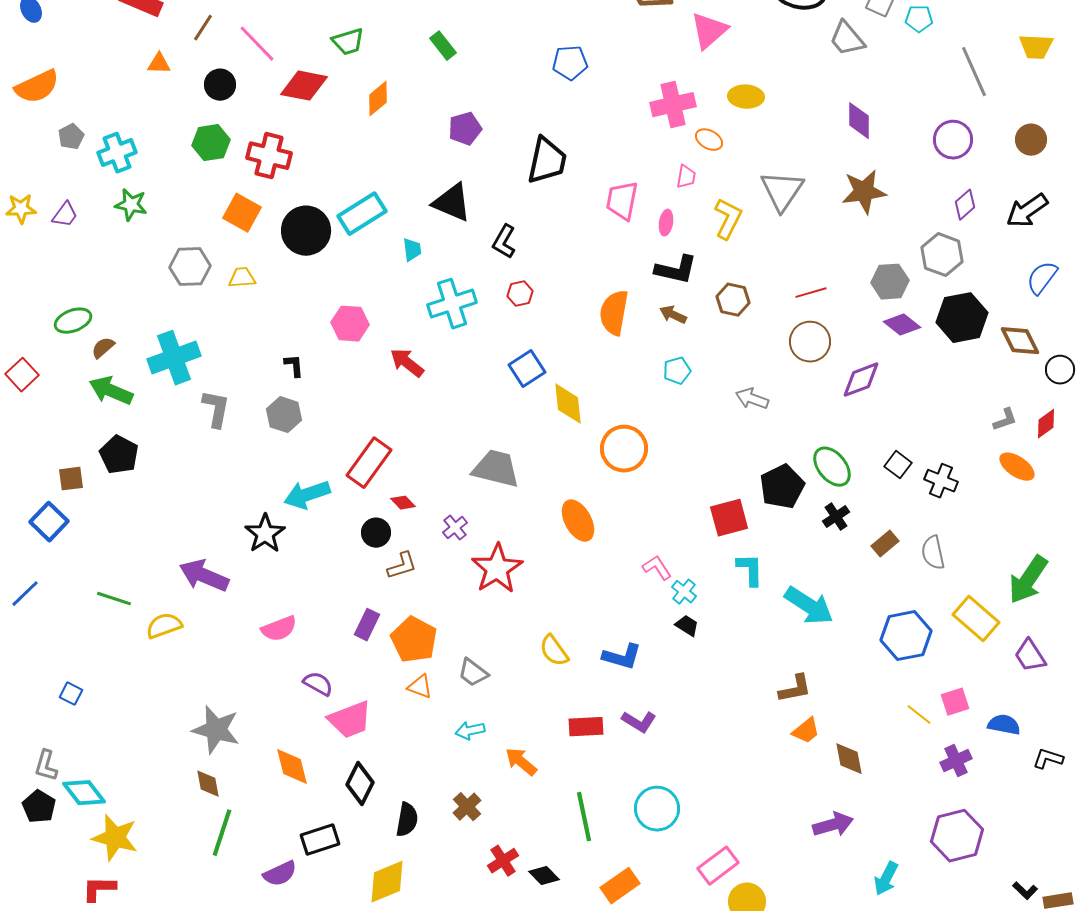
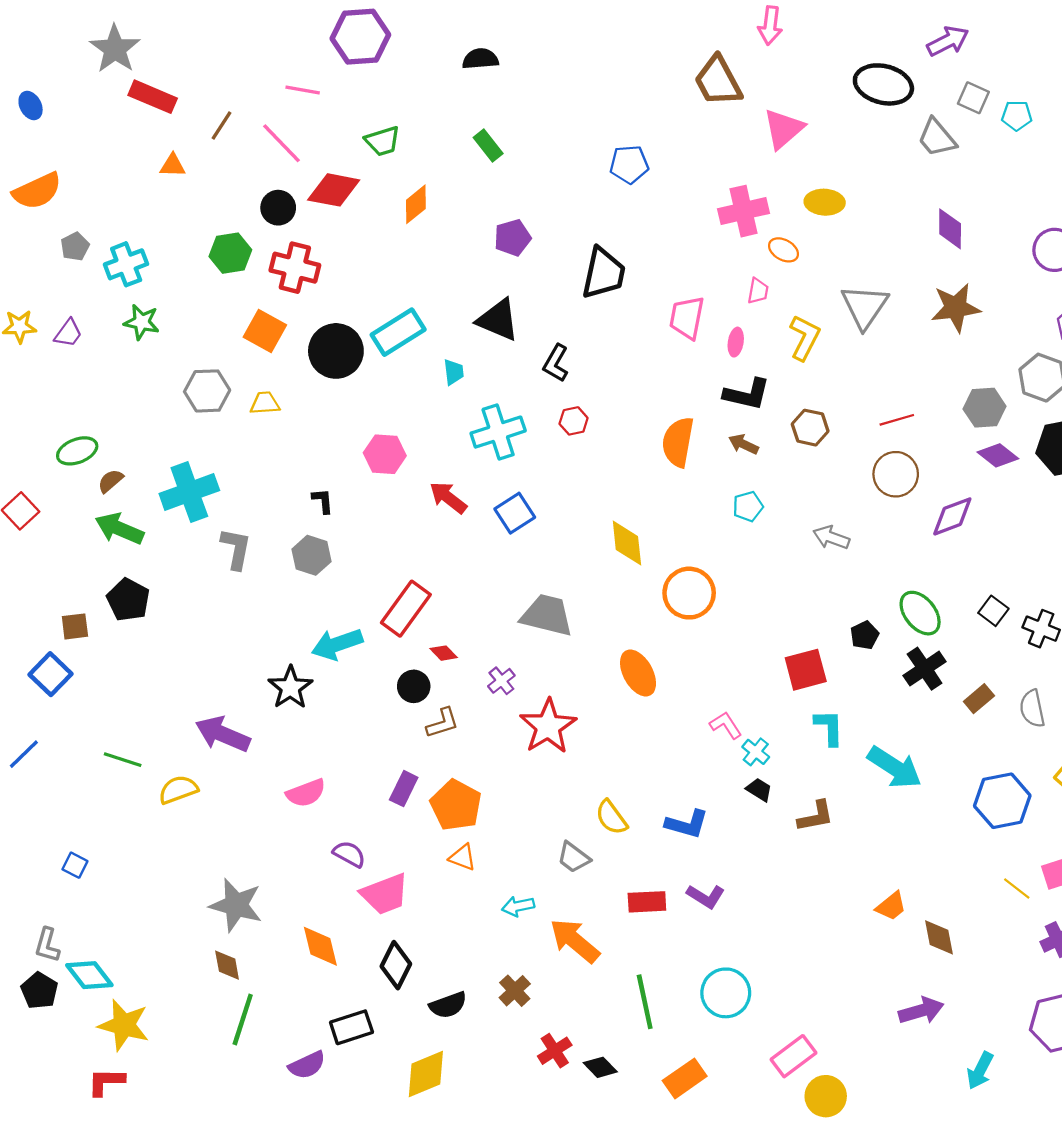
black circle: (220, 85) -> (278, 208), moved
blue square: (527, 369) -> (515, 513), moved
black pentagon: (782, 487) -> (865, 635), size x0.6
black cross: (836, 517) -> (925, 669), size x1.4
gray trapezoid: (473, 673) -> (574, 857), moved
brown L-shape: (795, 689) -> (816, 816), moved
orange arrow: (521, 762) -> (575, 941), size x1.4
black semicircle: (407, 820) -> (448, 1005), turned 60

